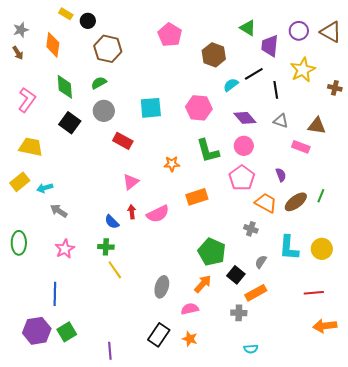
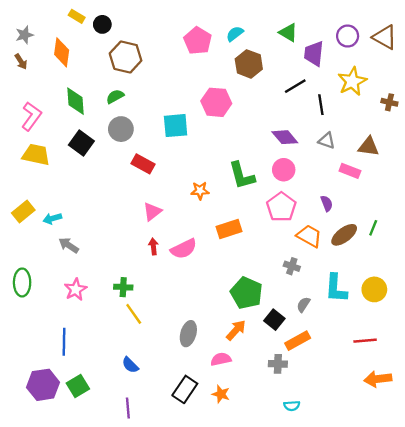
cyan semicircle: (231, 85) -> (235, 34), moved
pink hexagon: (199, 108) -> (216, 102), moved
yellow trapezoid: (31, 147) -> (36, 155), moved
blue semicircle: (112, 222) -> (130, 365), moved

